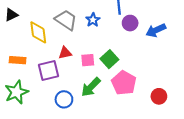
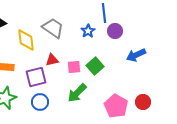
blue star: (93, 20) -> (88, 31), moved
blue arrow: (156, 30) -> (136, 55), moved
pink pentagon: (124, 83) -> (116, 106), moved
blue circle: (64, 99) -> (40, 102), moved

